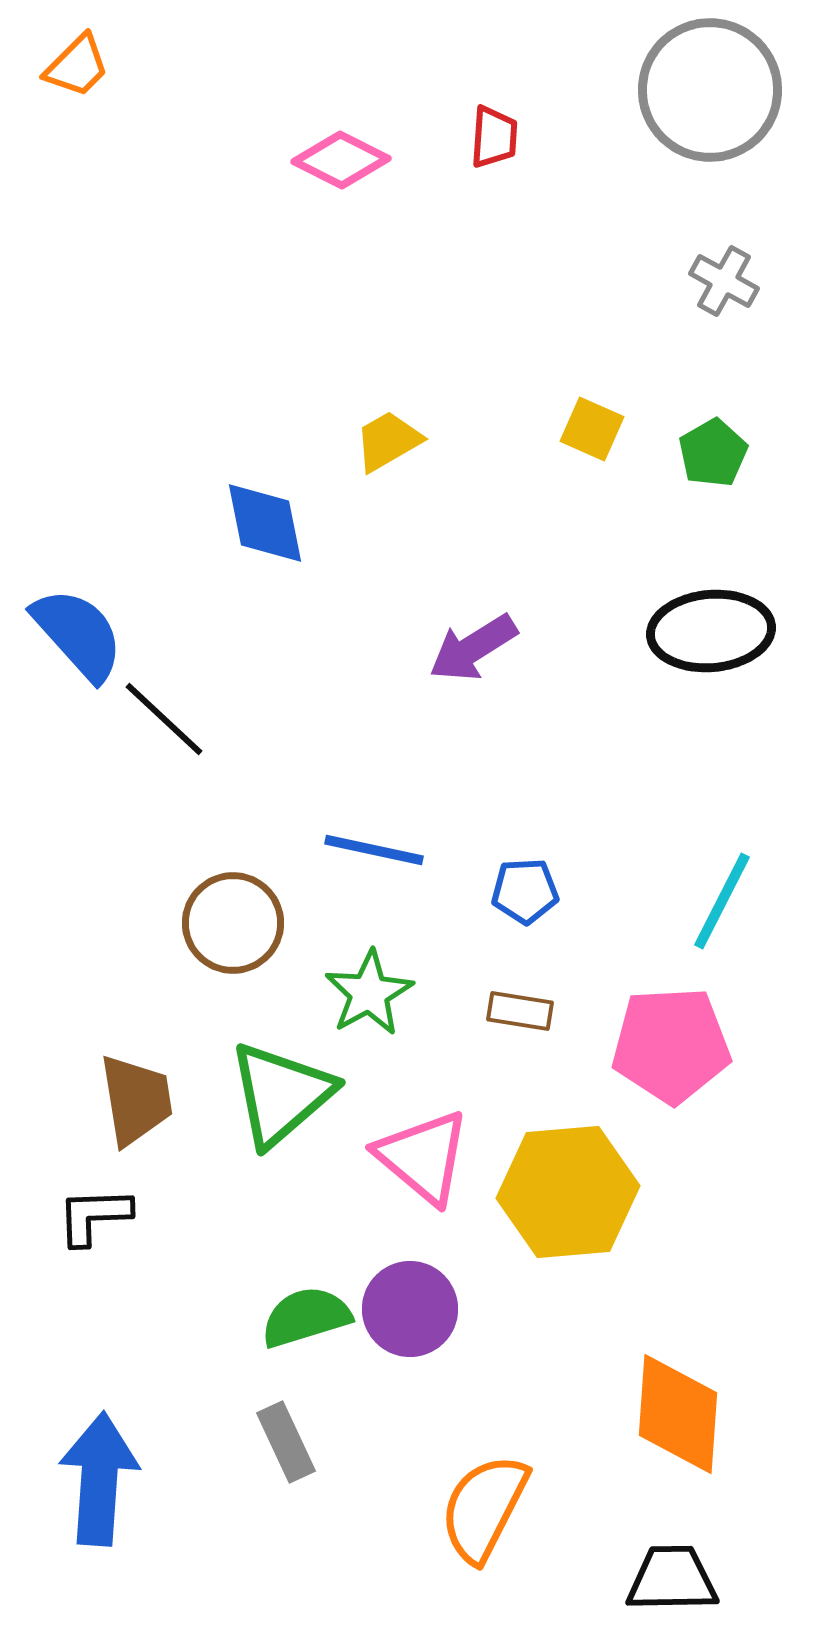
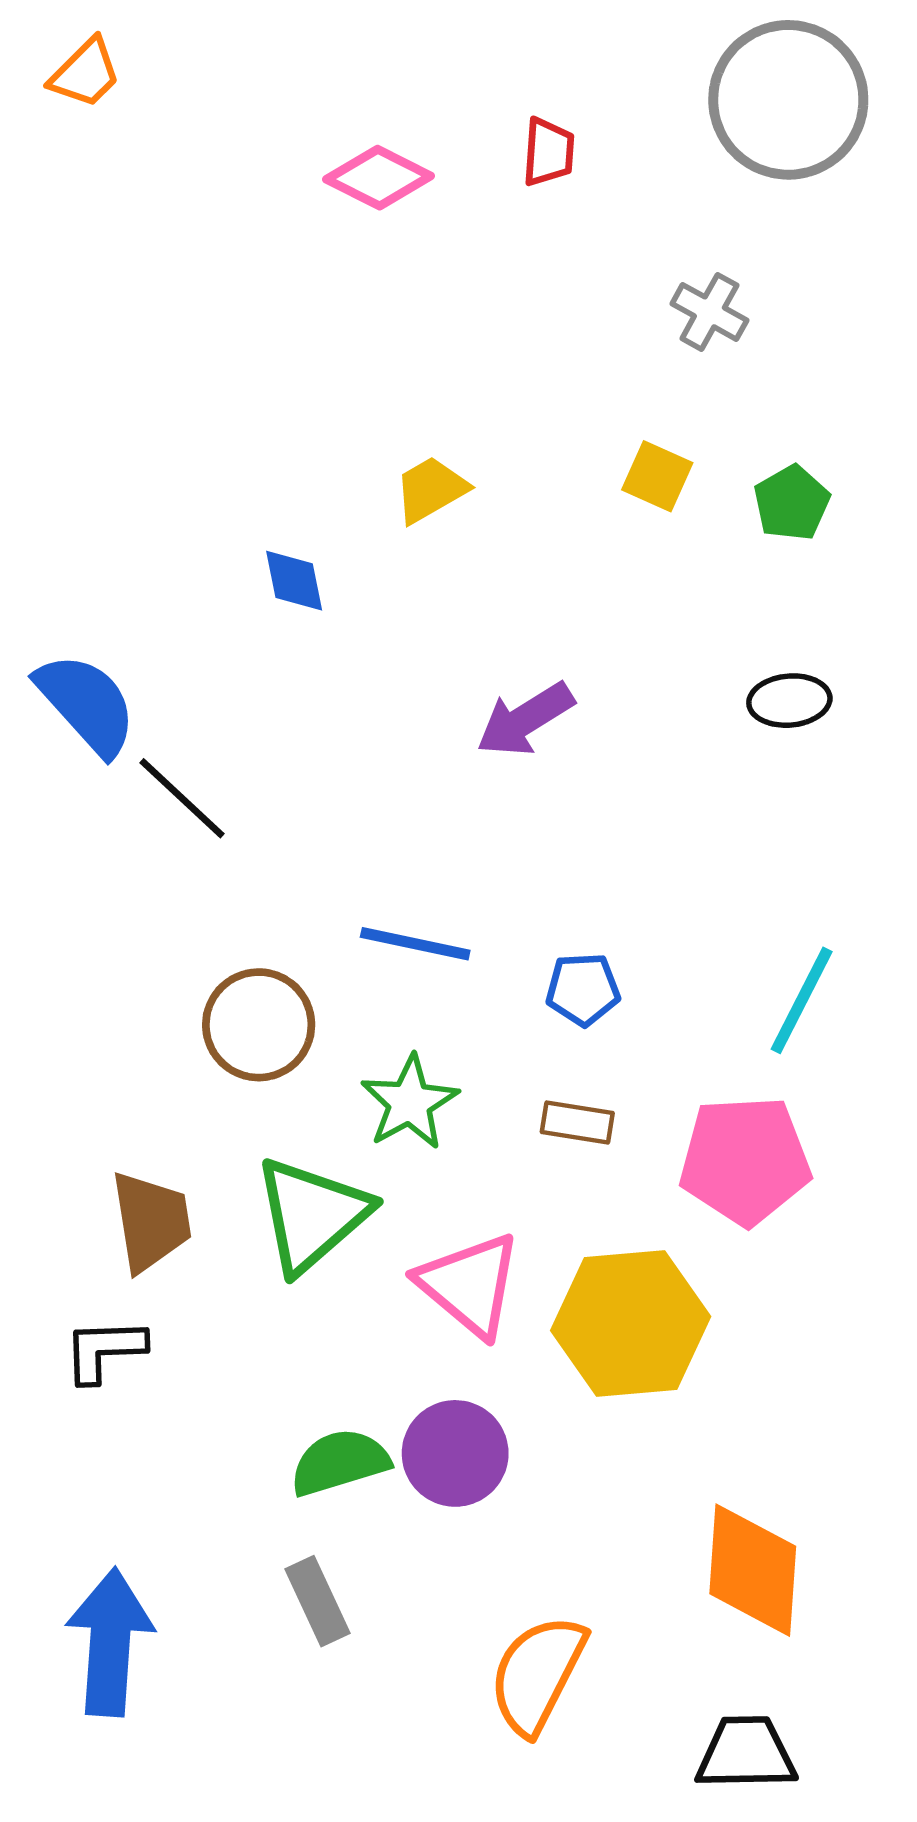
gray cross: (724, 281) -> (709, 312), moved
blue diamond: (265, 523) -> (294, 581), size x0.7
black ellipse: (711, 631) -> (789, 701), size x0.6

